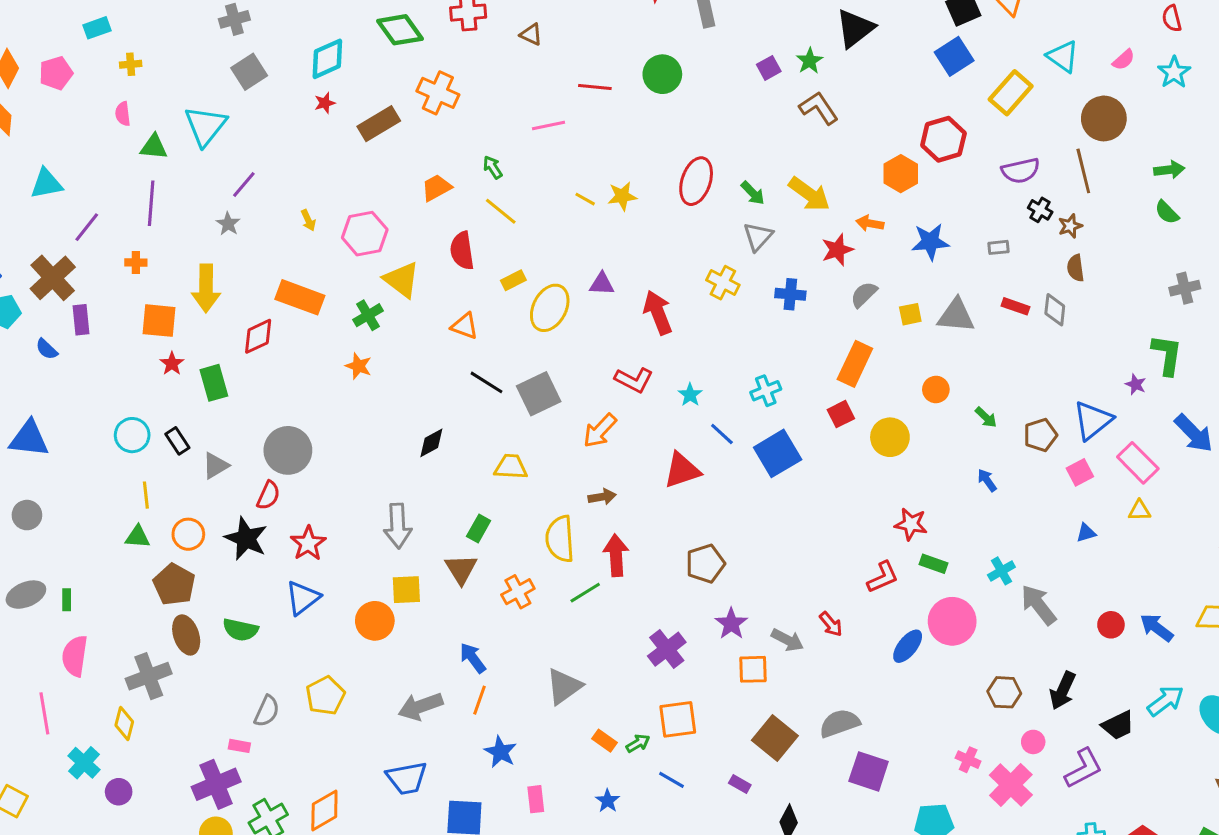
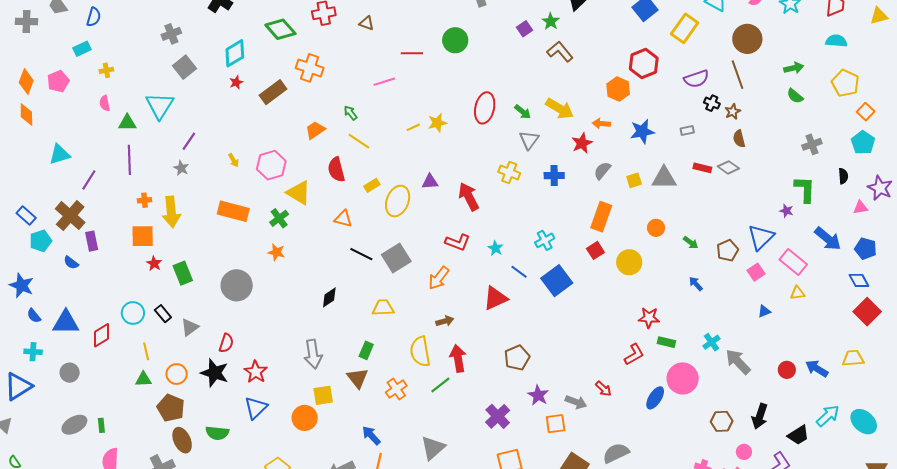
yellow line: (585, 199) -> (413, 127), turned -48
orange cross: (136, 262) -> (144, 200), moved
gray diamond: (1055, 310) -> (728, 167), turned -55
red diamond: (258, 336) -> (101, 335), moved
gray circle: (288, 450) -> (237, 285), moved

